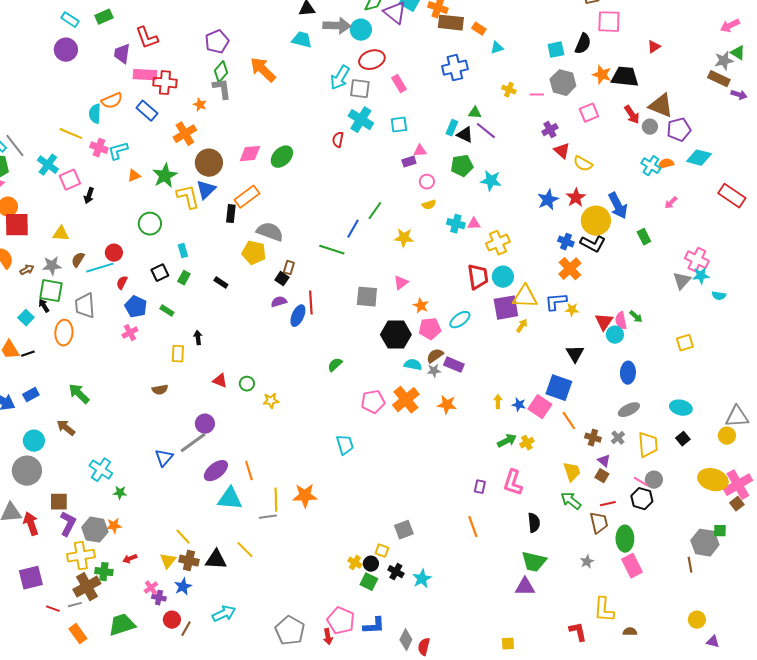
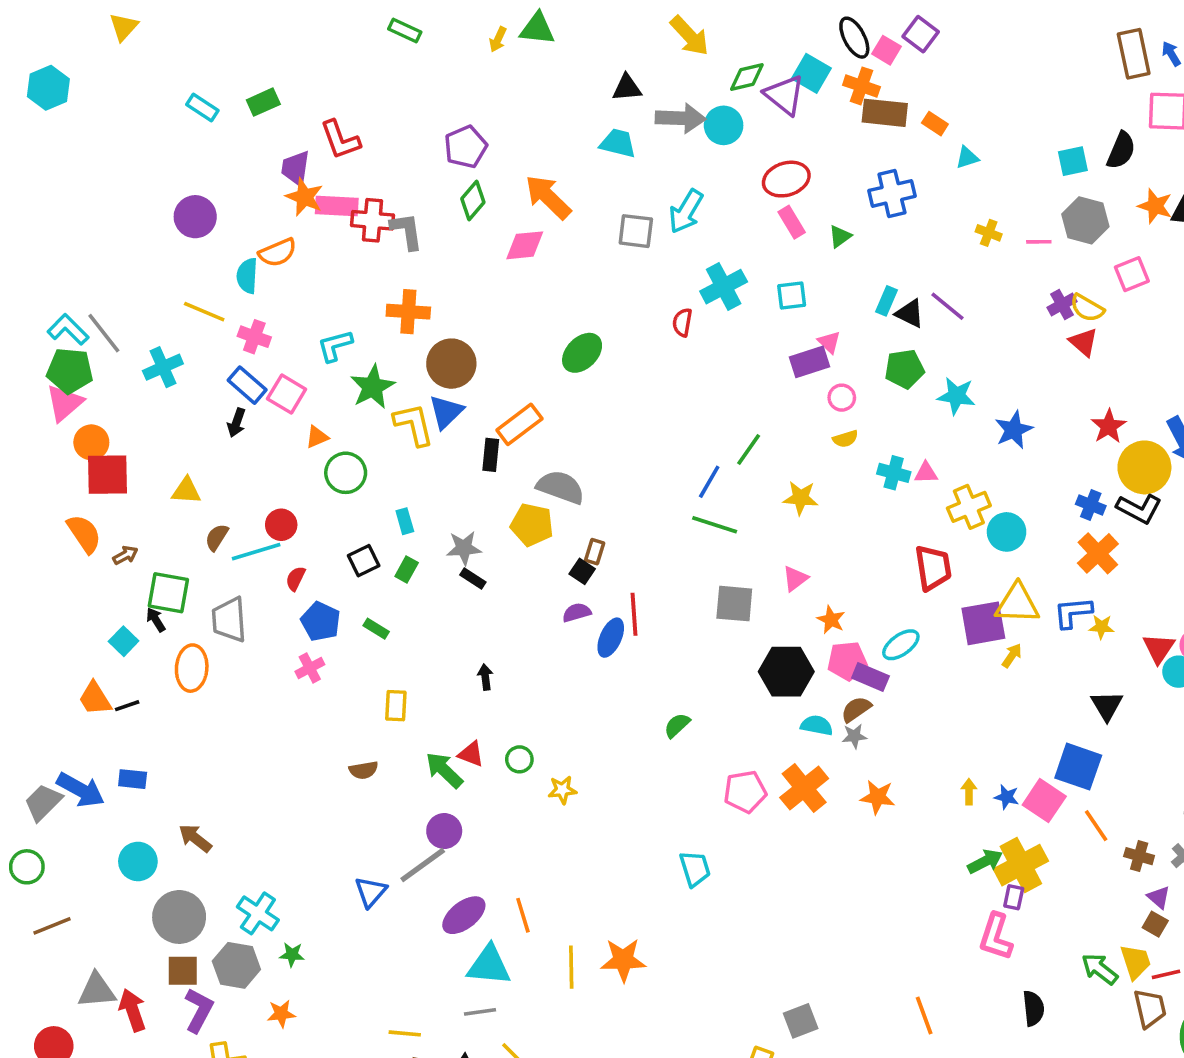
purple circle: (66, 50) -> (195, 217), moved
red ellipse: (372, 60) -> (786, 179), moved
gray L-shape: (222, 89) -> (407, 231), moved
gray square: (360, 89) -> (636, 231), moved
orange star: (200, 105) -> (304, 197), moved, size x1.5
blue rectangle: (147, 111) -> (247, 385), moved
green triangle: (475, 113) -> (840, 236), moved, turned -40
cyan cross: (361, 120) -> (724, 287), turned 30
orange cross: (185, 134) -> (408, 312), turned 35
cyan L-shape: (118, 151) -> (335, 346), moved
pink triangle: (420, 151) -> (829, 342), turned 48
pink diamond: (250, 154) -> (525, 245), moved
purple rectangle: (409, 162) -> (810, 362), size x1.5
yellow semicircle: (583, 164) -> (1087, 308), moved
cyan cross: (48, 165) -> (163, 367), turned 30
orange triangle: (134, 176) -> (317, 437), moved
pink square: (70, 180) -> (287, 394), moved, turned -35
blue star: (548, 200) -> (1014, 430), moved
green line: (332, 250) -> (715, 525), moved
gray star: (52, 266) -> (464, 548), moved
cyan circle: (503, 277) -> (1007, 532), moved
black arrow: (198, 338) -> (485, 677), moved
purple rectangle: (454, 365) -> (870, 677), moved
green arrow: (79, 394) -> (444, 770), moved
blue rectangle: (31, 395) -> (133, 779), turned 35
yellow cross: (527, 443) -> (1021, 865), size x2.0
gray circle: (27, 471) -> (179, 917), moved
yellow trapezoid: (572, 472) -> (1135, 962), moved
purple rectangle: (480, 487) -> (1014, 897), moved
gray line: (268, 517) -> (480, 1012), moved
gray hexagon: (95, 530) -> (236, 965), moved
yellow line: (183, 537) -> (405, 1033), turned -42

